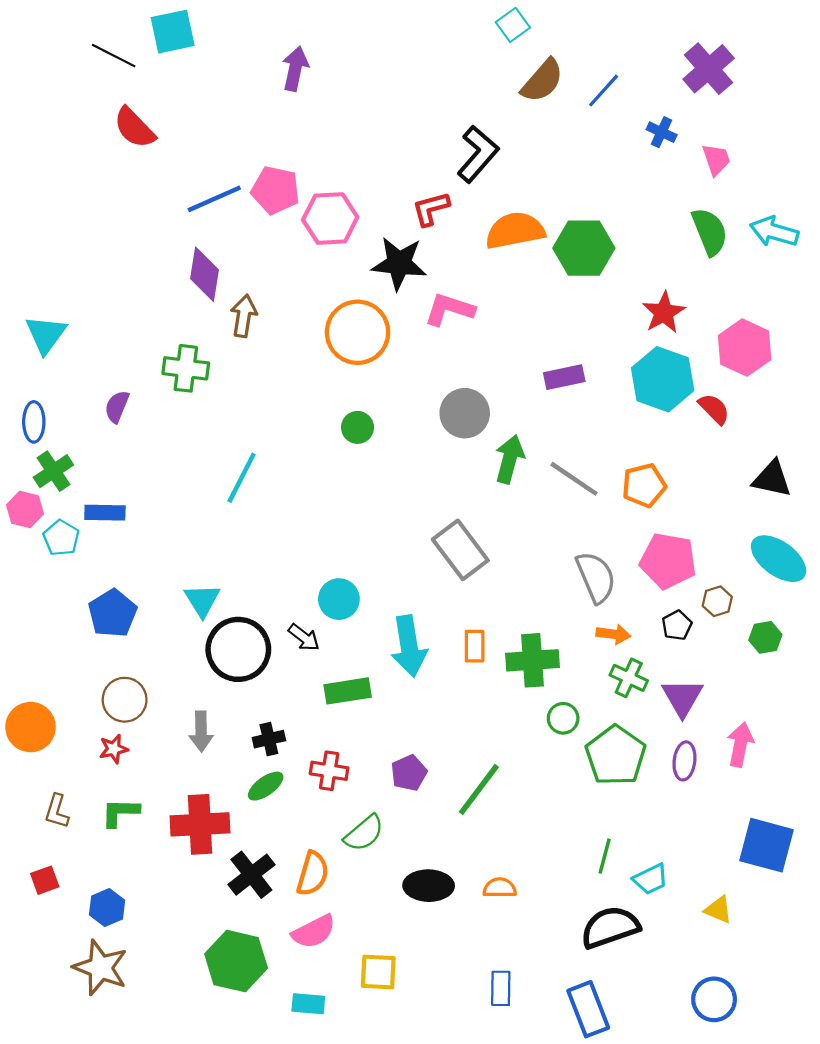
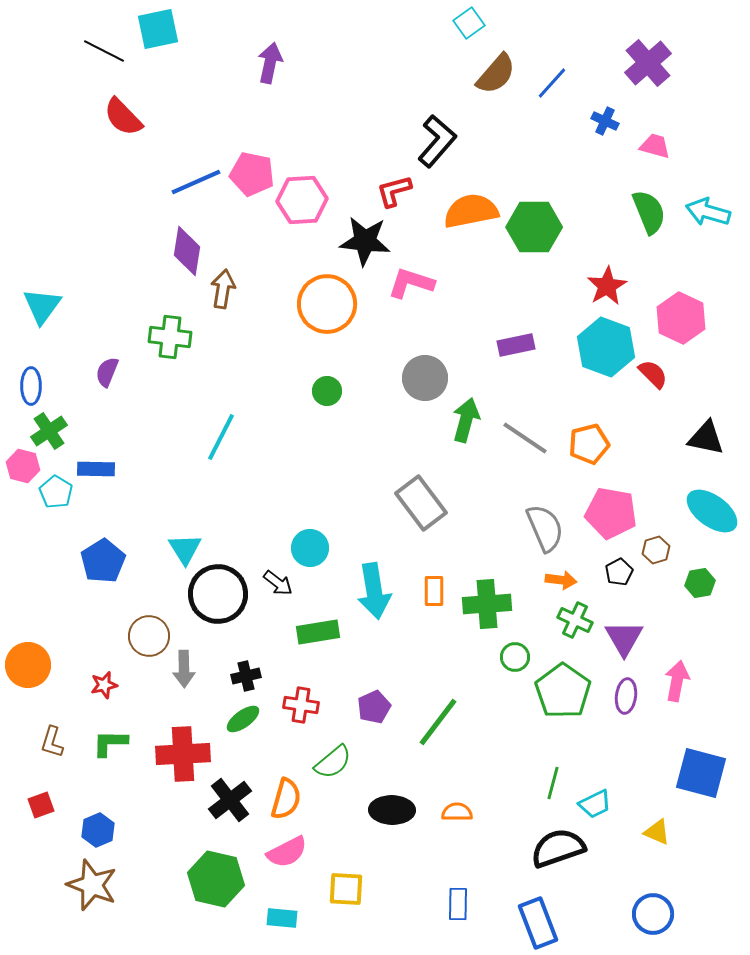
pink trapezoid: (716, 159) -> (655, 146), turned -56
brown circle: (125, 700) -> (149, 636), moved

